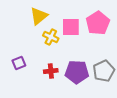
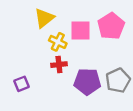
purple square: (19, 63) -> (22, 84), moved
red cross: (51, 71) -> (59, 65), moved

